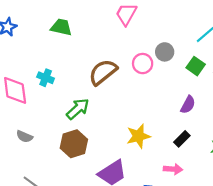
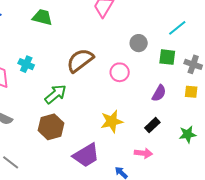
pink circle: (143, 64) -> (120, 72), moved
green square: (196, 66) -> (167, 57), turned -30

